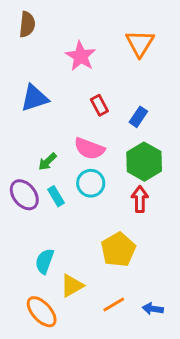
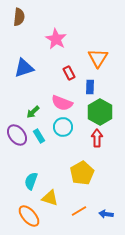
orange triangle: (140, 43) -> (98, 58), moved
blue rectangle: (138, 117) -> (90, 87), moved, turned -32
yellow triangle: (72, 286) -> (50, 198), turned 48

